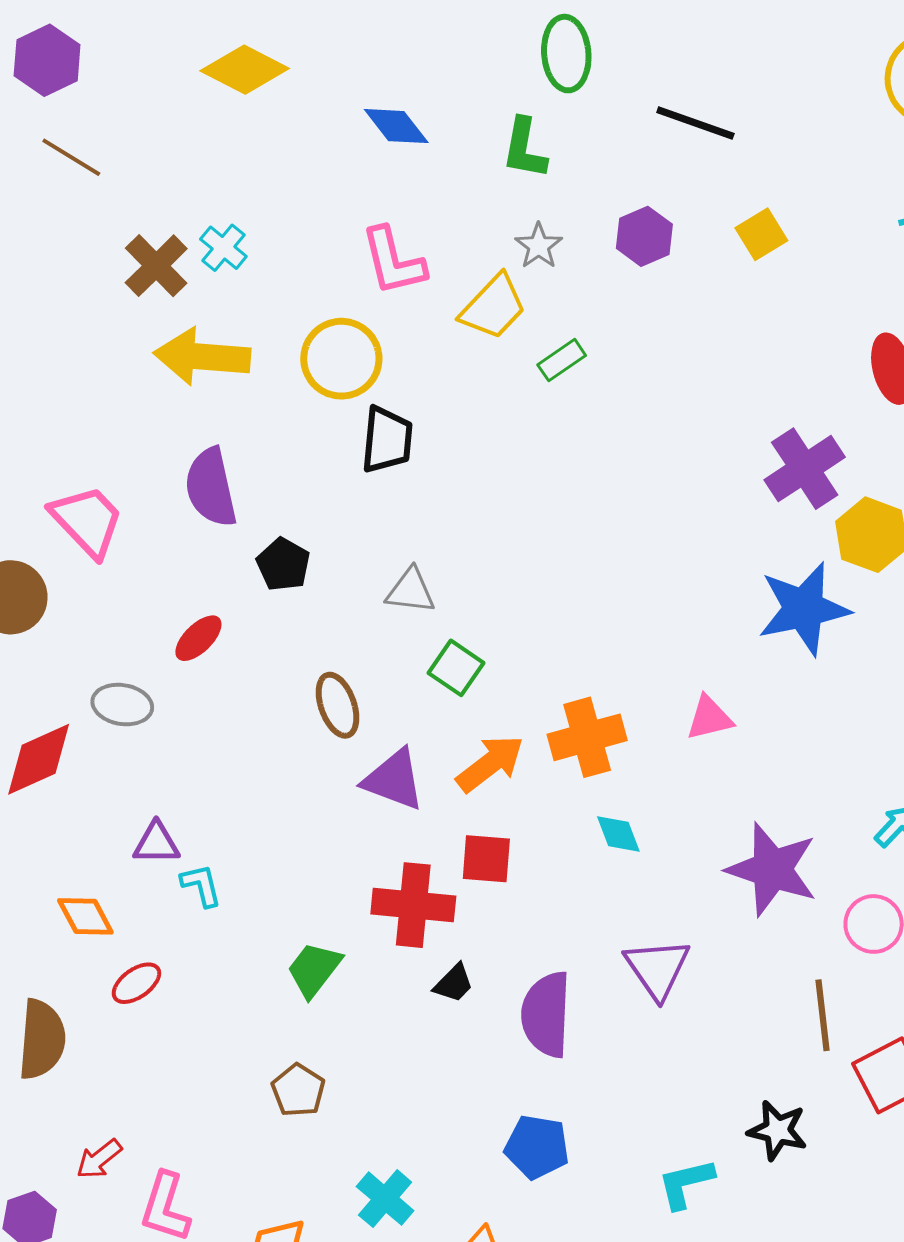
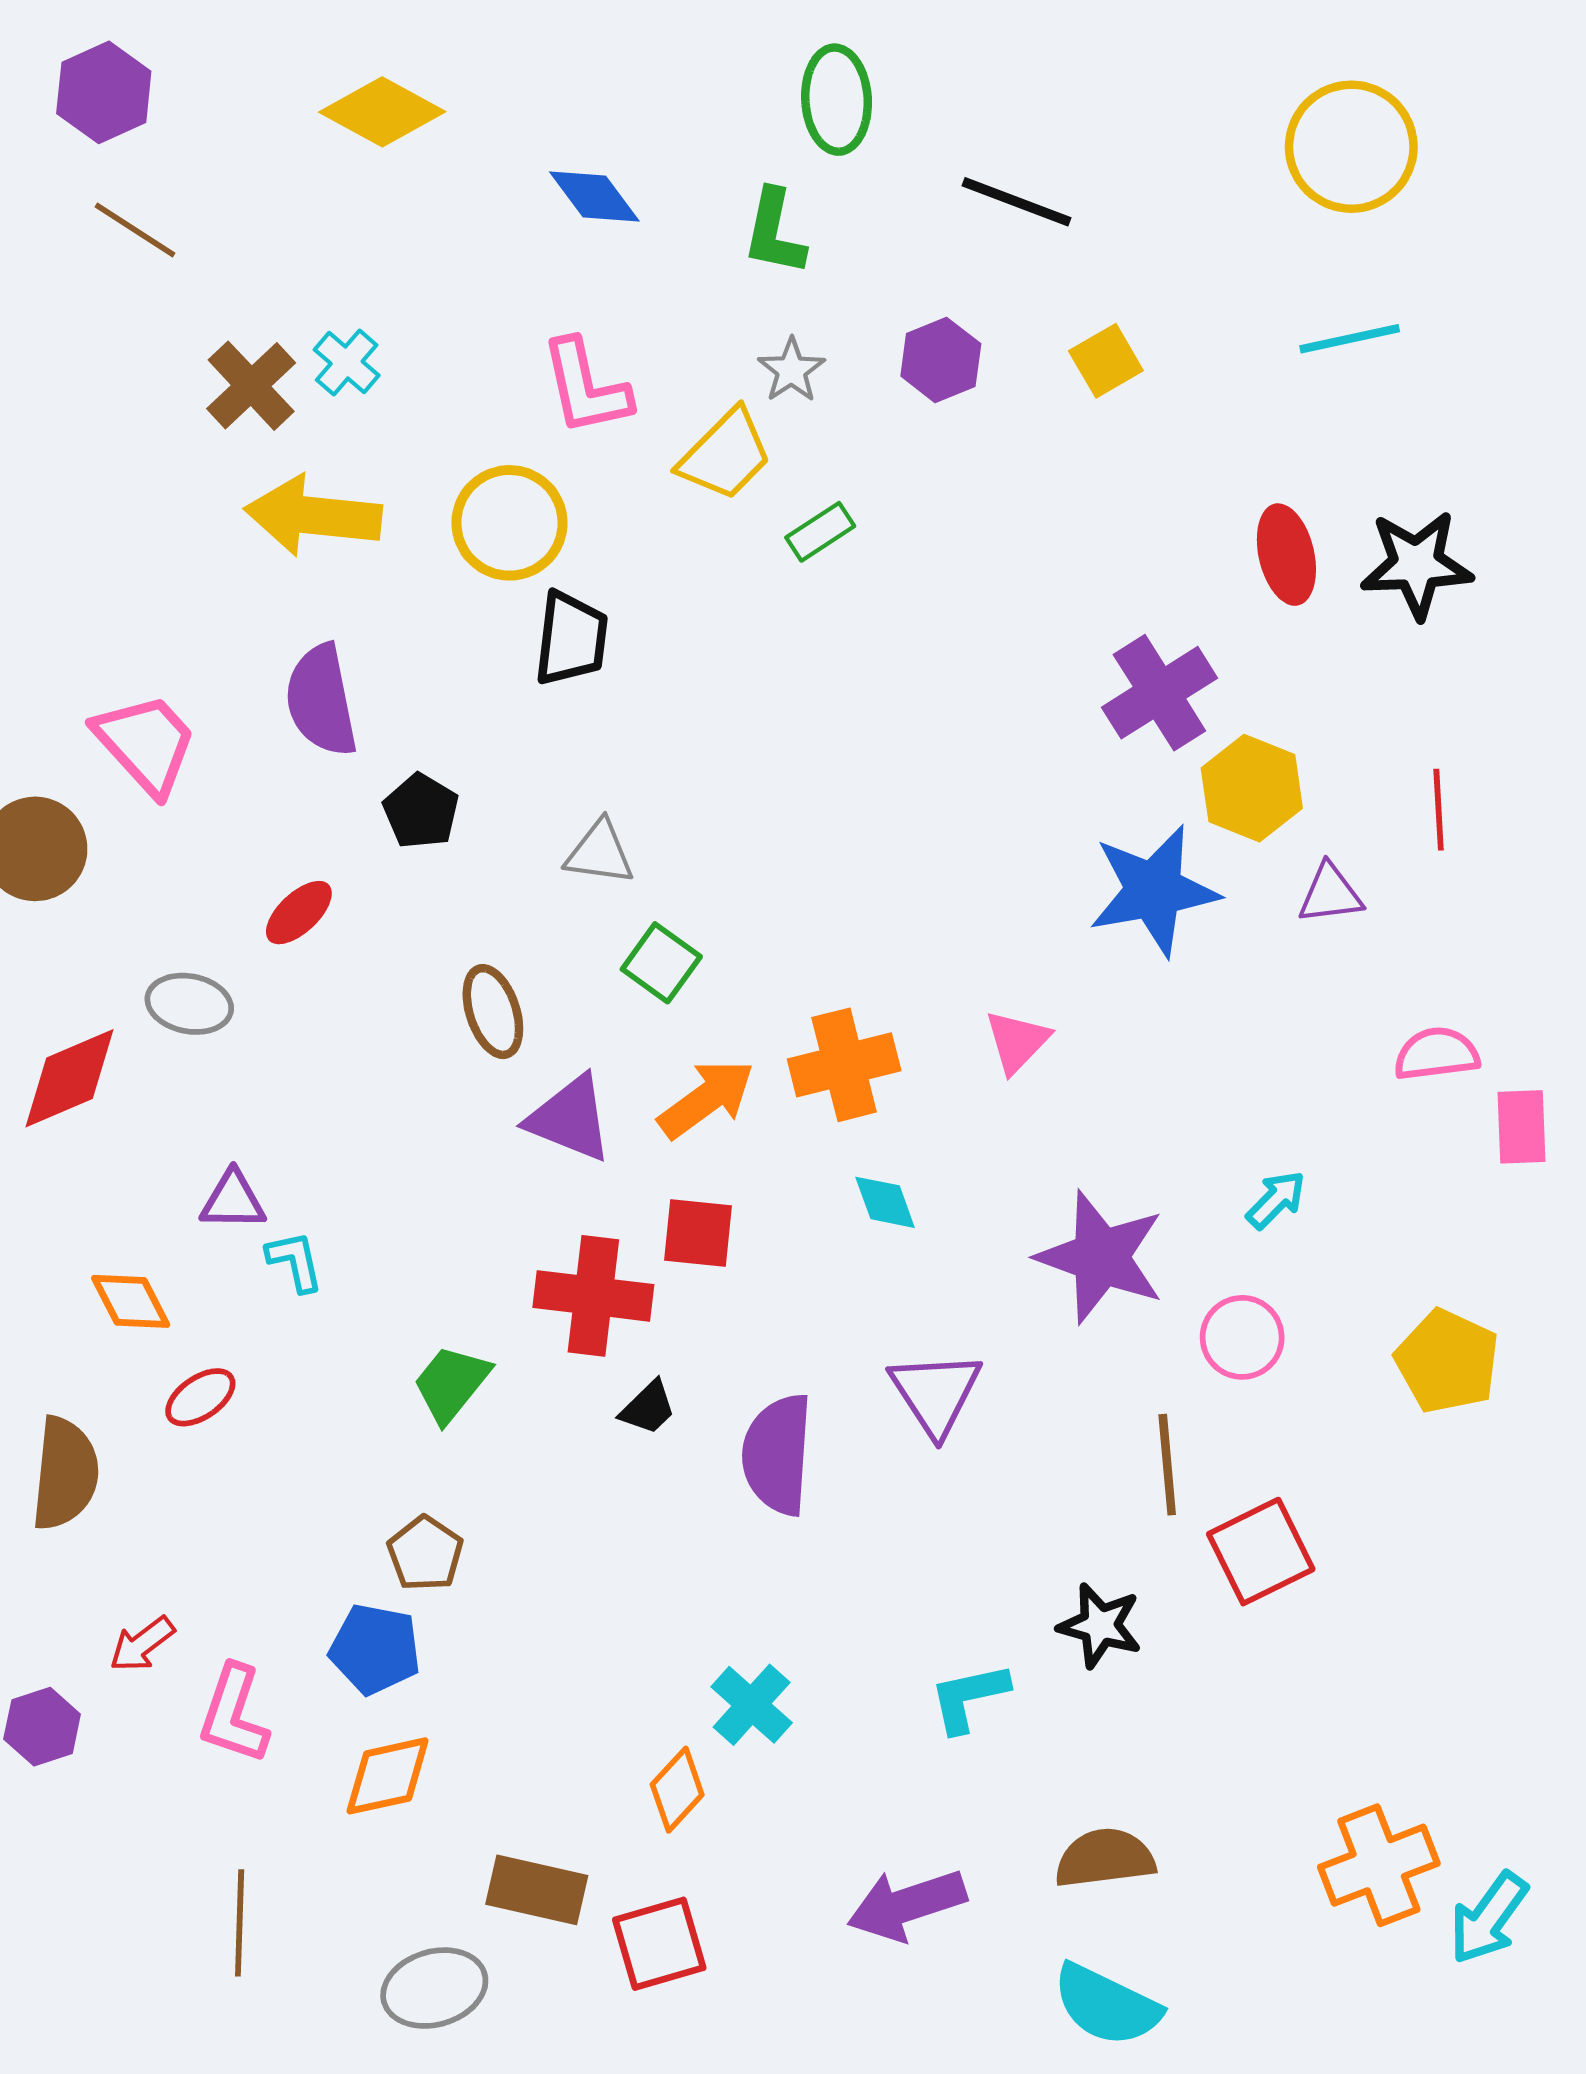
pink triangle: (709, 718) -> (1017, 1041), turned -34
blue pentagon: (537, 1147) -> (375, 1649), moved
cyan cross: (385, 1199) -> (752, 1705), moved

